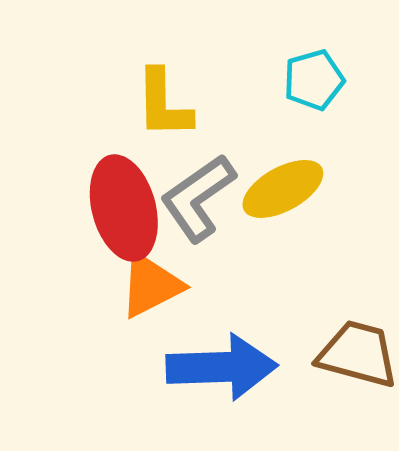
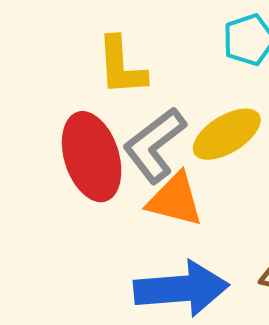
orange triangle: (151, 285) -> (175, 200), moved, turned 44

